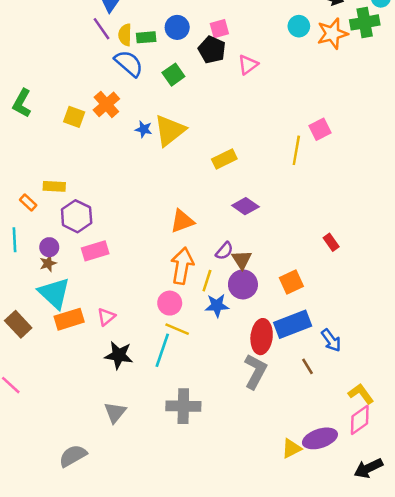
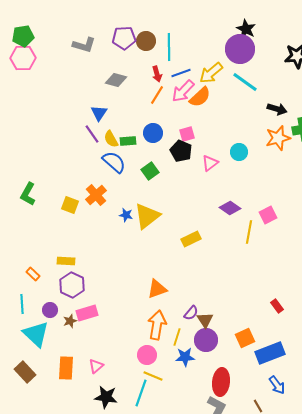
cyan circle: (299, 26) -> (239, 152), moved
yellow semicircle: (125, 35) -> (111, 139), turned -30
yellow rectangle: (54, 186) -> (66, 261), moved
purple diamond: (245, 206) -> (230, 208), moved
brown star: (48, 263) -> (70, 321), moved
cyan triangle: (54, 293) -> (36, 334), moved
orange rectangle: (69, 319) -> (66, 368), turned -70
blue rectangle: (293, 324) -> (270, 353), moved

